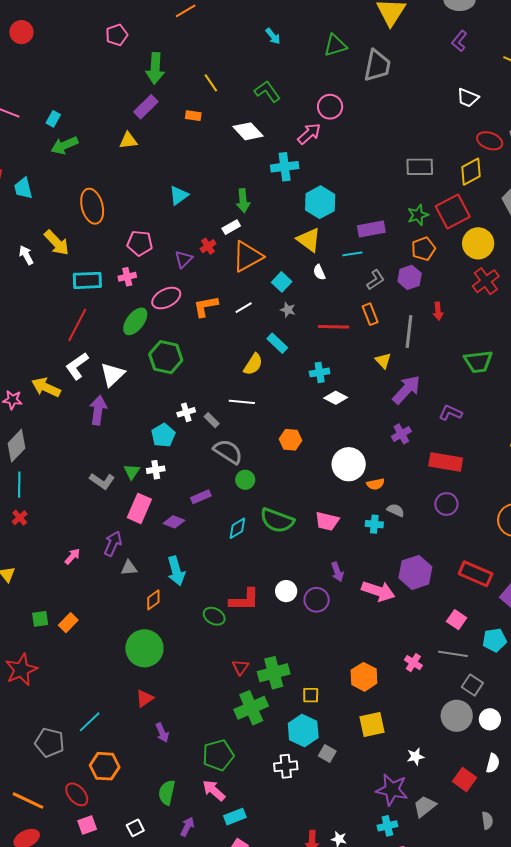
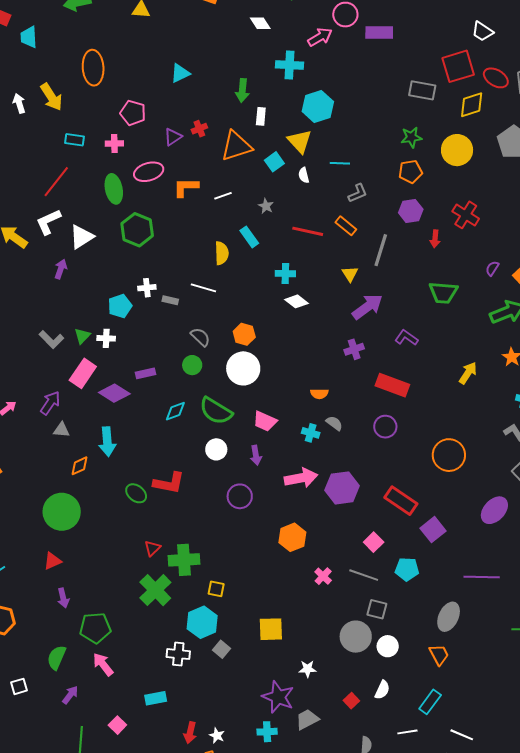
white diamond: (248, 131) -> (260, 23), size x0.7
red square: (453, 211) -> (458, 66), moved
white rectangle: (231, 227) -> (261, 116), moved, turned -66
purple rectangle: (371, 229) -> (379, 33), moved
yellow circle: (478, 243) -> (457, 150), moved
purple hexagon: (410, 277) -> (411, 211), moved
cyan rectangle: (87, 280) -> (74, 140), size x0.7
red cross: (486, 281) -> (466, 215), turned -32
cyan square: (282, 282) -> (274, 162), moved
red arrow: (438, 311) -> (435, 239), moved
orange rectangle: (370, 314) -> (346, 226), turned -40
green ellipse: (135, 321) -> (114, 189), turned -60
yellow semicircle: (253, 364) -> (222, 253), turned -45
purple arrow: (98, 410) -> (61, 269), size x0.7
gray rectangle: (212, 420) -> (170, 300), turned -42
gray semicircle: (228, 451) -> (200, 337), moved, size x0.7
white circle: (349, 464) -> (243, 368), moved
purple diamond: (174, 522) -> (114, 393), size x1.4
purple arrow: (337, 572) -> (256, 455), moved
white circle: (286, 591) -> (216, 449), moved
pink arrow: (378, 591) -> (301, 478), moved, turned -40
orange hexagon: (364, 677) -> (292, 537), moved
gray square: (472, 685) -> (377, 609), turned -30
green cross: (251, 708) -> (155, 590), turned -32
green pentagon: (218, 755) -> (95, 628), moved
red square: (464, 779) -> (351, 701), size x0.7
cyan rectangle: (235, 817) -> (156, 698), moved

